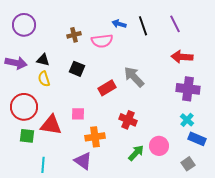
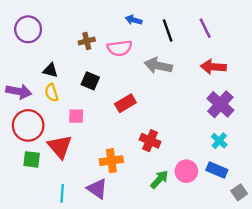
blue arrow: (119, 24) -> (134, 20), moved
purple arrow: (16, 63) -> (19, 91), moved
gray arrow: (134, 77) -> (158, 66), moved, turned -35
purple cross: (188, 89) -> (220, 104), turned 35
pink square: (78, 114) -> (76, 116), moved
red triangle: (51, 125) -> (60, 147), turned 40
blue rectangle: (197, 139) -> (217, 170), moved
gray square: (188, 164) -> (239, 192), moved
cyan line: (43, 165) -> (62, 193), moved

